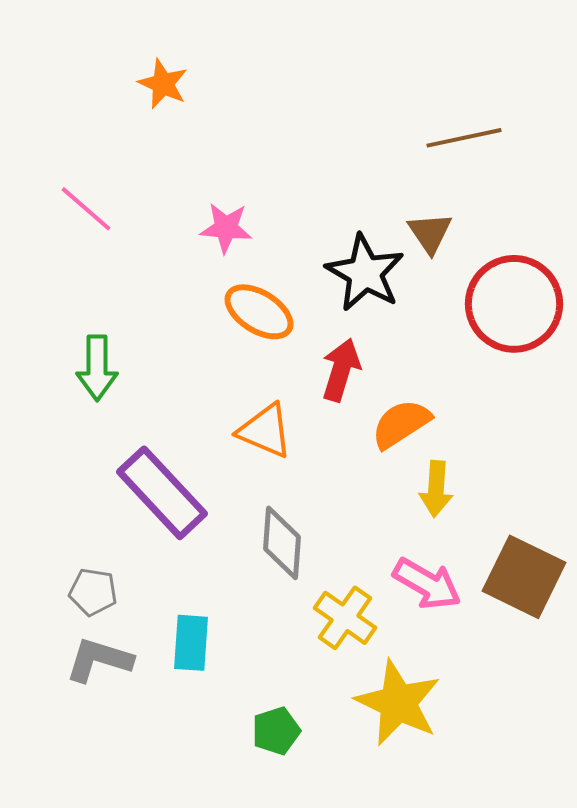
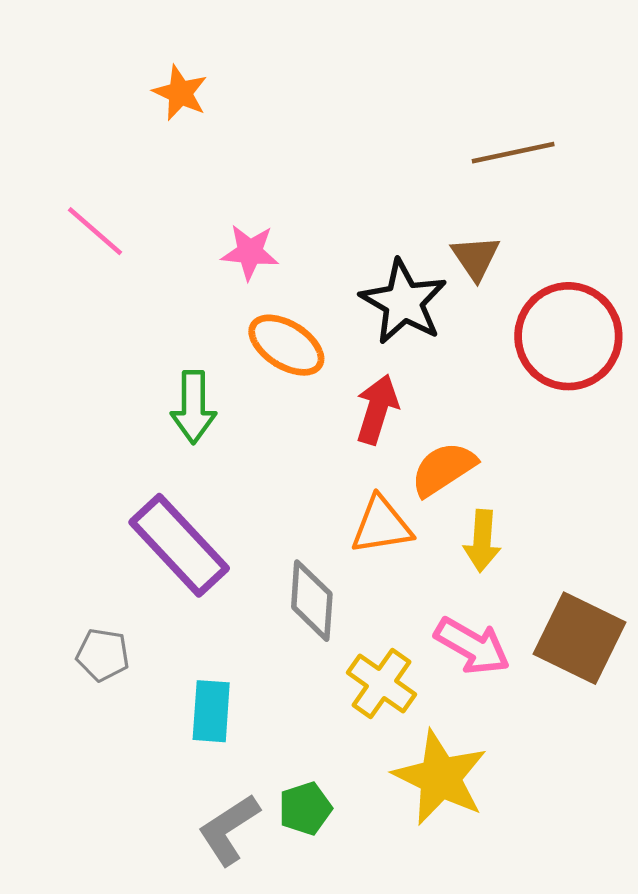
green arrow: (97, 368) -> (193, 407), moved
orange triangle: (265, 431) -> (381, 525), moved, turned -32
gray L-shape: (99, 660) -> (229, 829), moved, turned -50

